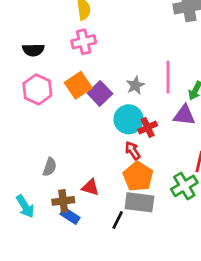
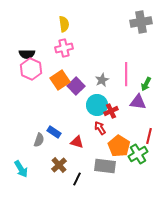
pink hexagon: (37, 89) -> (31, 69), moved
orange pentagon: (138, 176) -> (119, 146), moved
red triangle: (90, 187) -> (77, 142), moved
brown cross: (63, 201) -> (59, 165), moved, turned -35
blue rectangle: (70, 216) -> (54, 132), moved
black line: (118, 220) -> (77, 179), moved

